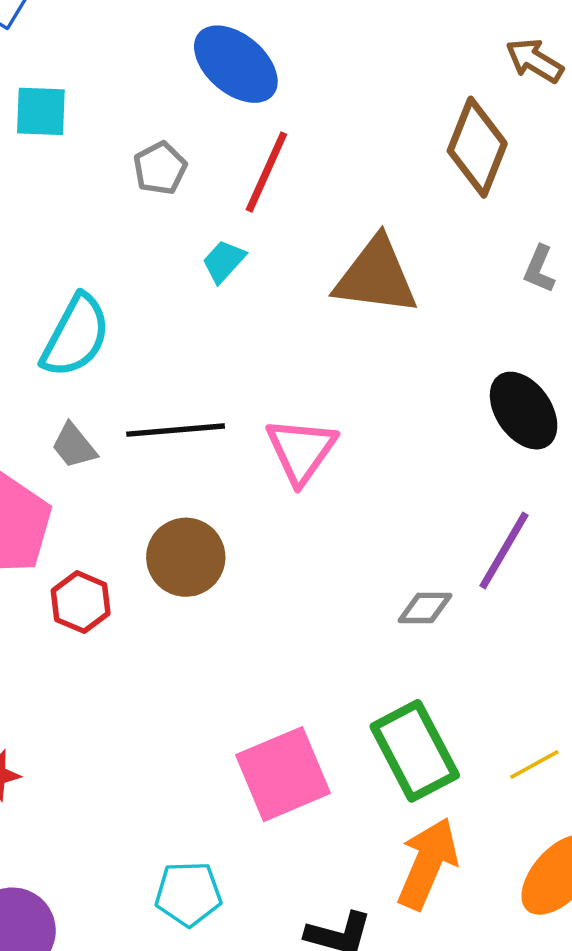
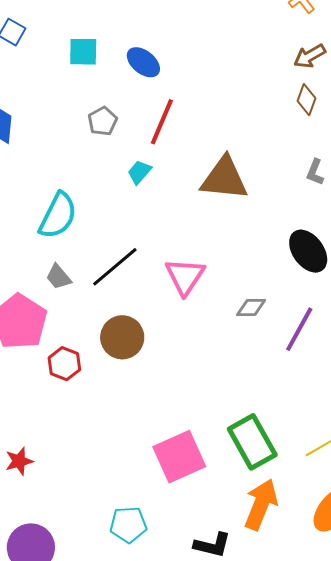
brown arrow: (534, 61) -> (310, 56), turned -60
blue ellipse: (236, 64) -> (143, 62), size x0.7
cyan square: (41, 111) -> (83, 52), moved
brown diamond: (477, 147) -> (306, 100), moved, size x0.6
black line: (176, 430) -> (115, 267), turned -34
gray diamond: (425, 608) -> (251, 308), moved

